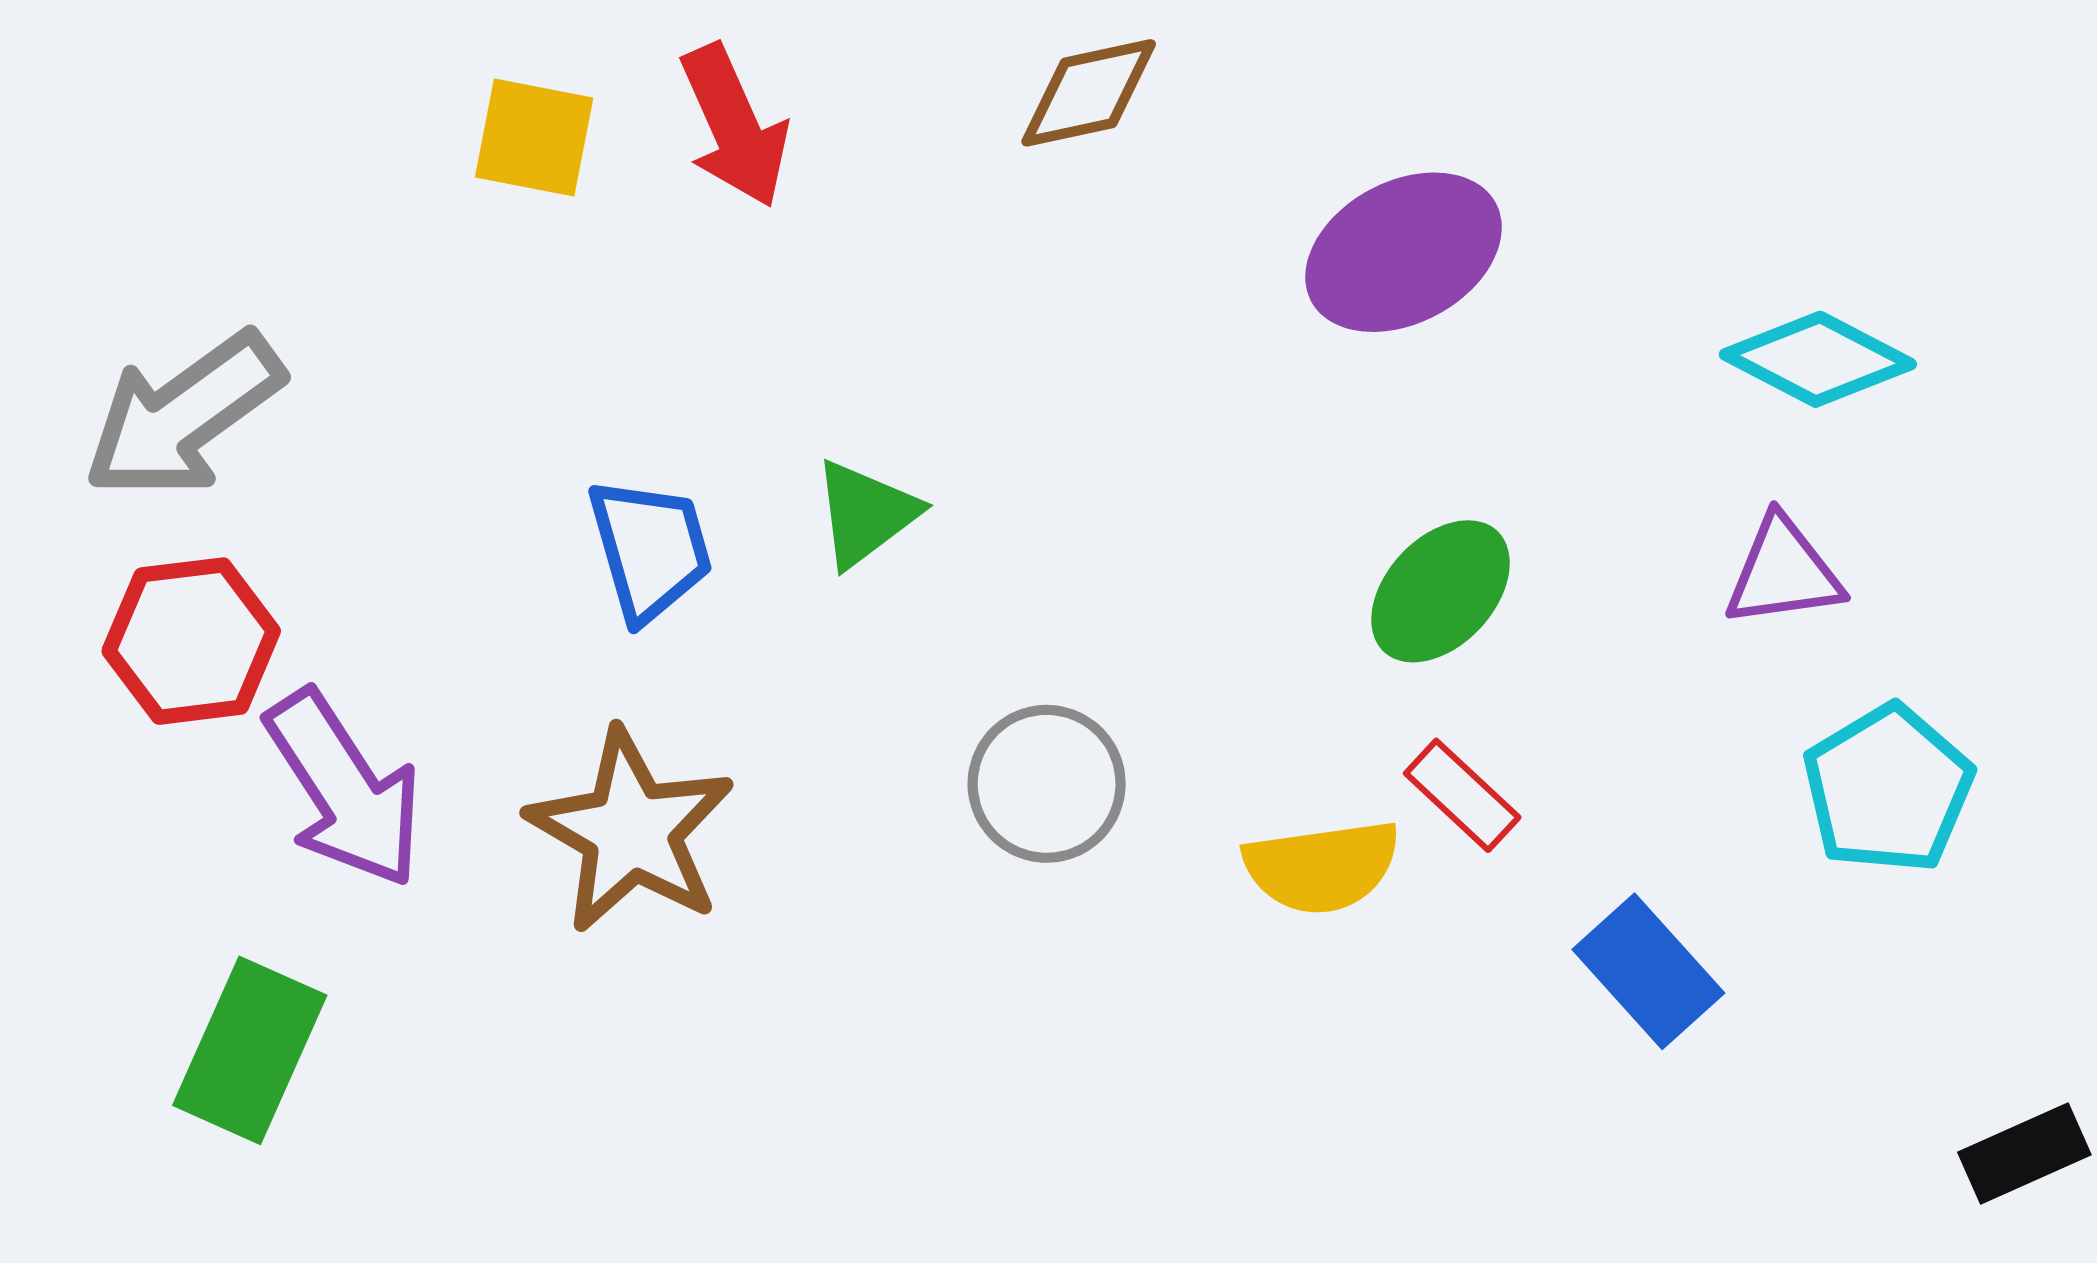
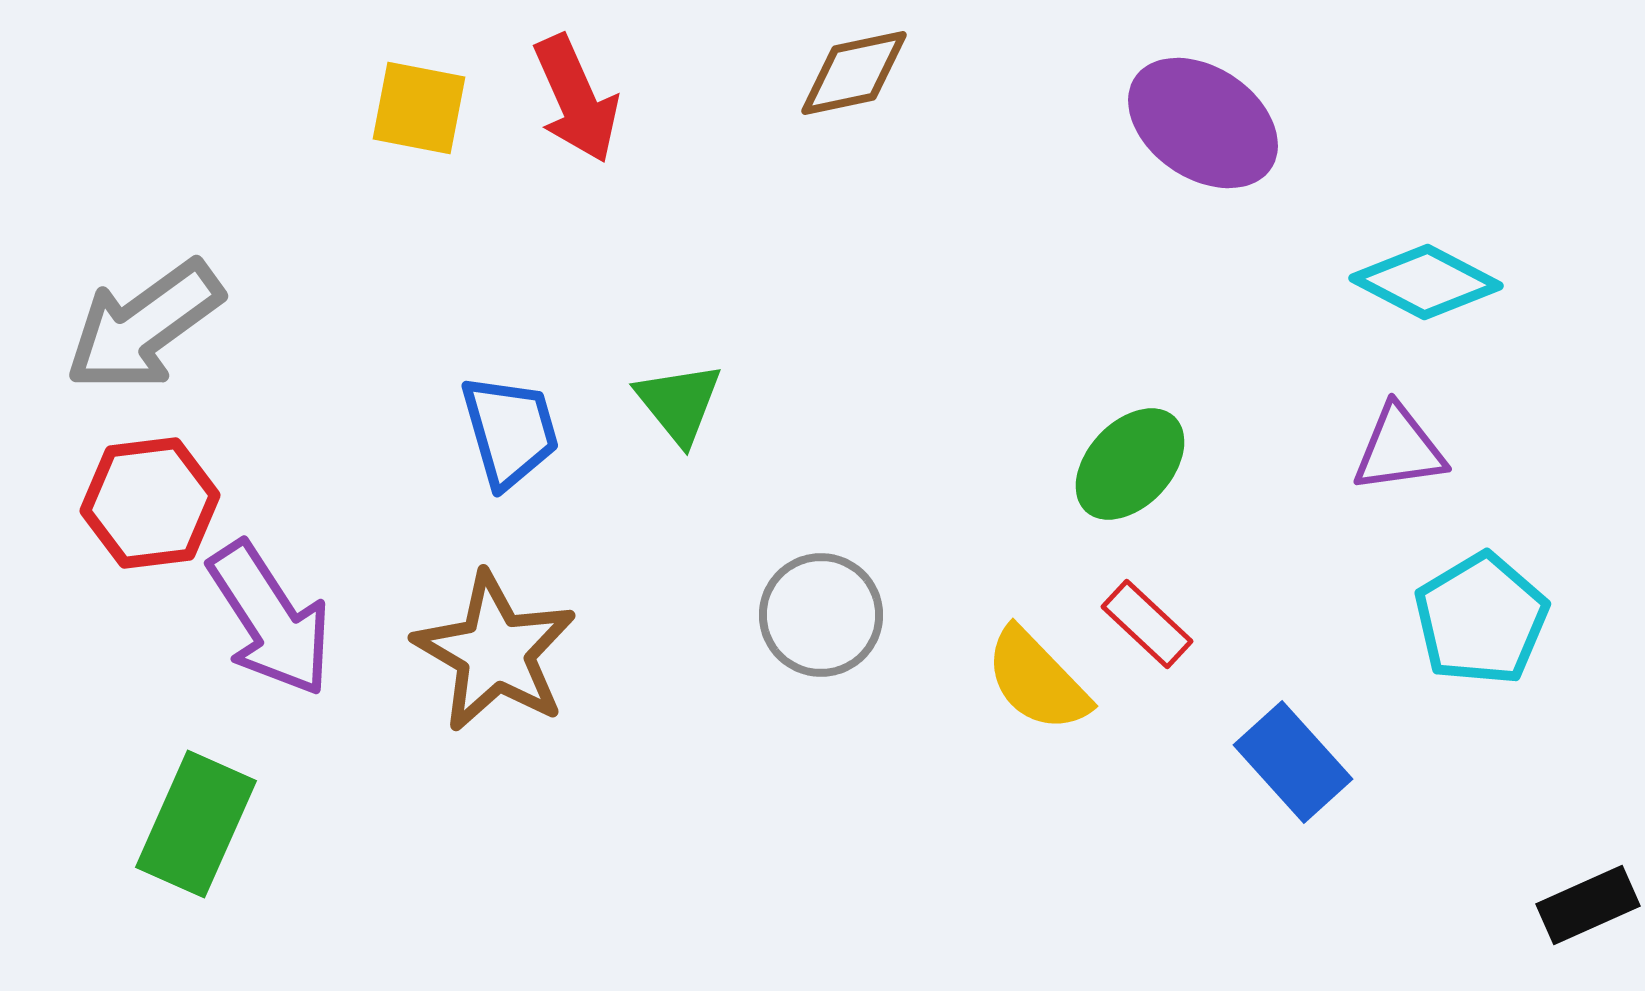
purple ellipse: (1404, 252) -> (1203, 123), moved, turned 62
green triangle: (866, 514) -> (679, 403), turned -32
yellow semicircle: (1322, 867) -> (1037, 680), turned 54

